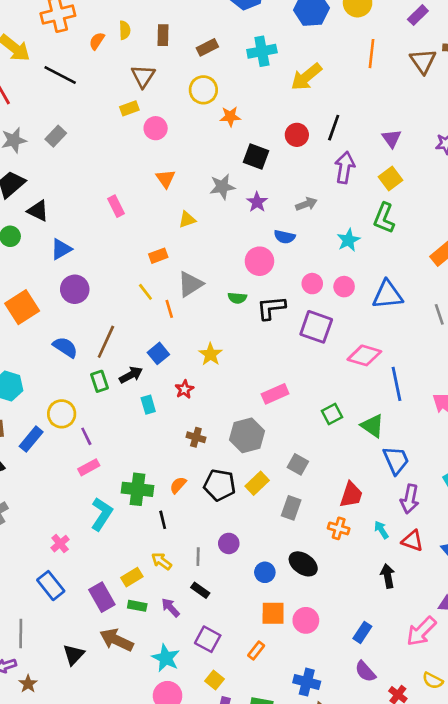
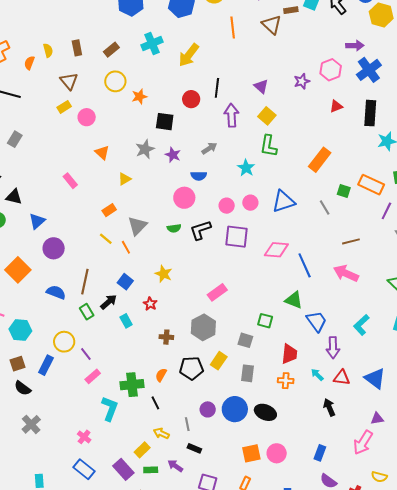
green square: (332, 414) -> (265, 321), moved, turned -35
blue circle: (265, 572) -> (235, 409), moved, size x1.6

